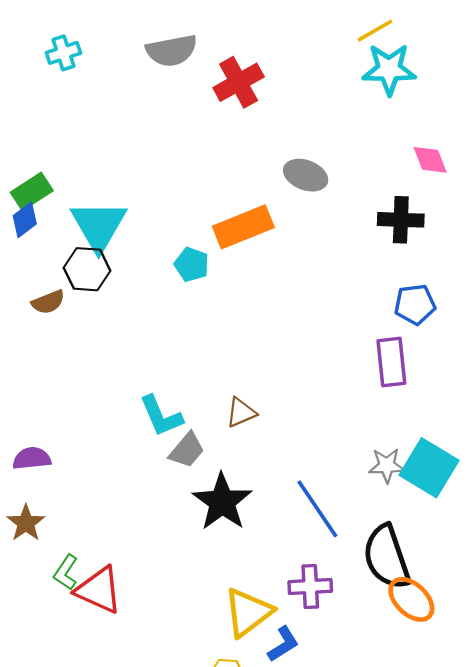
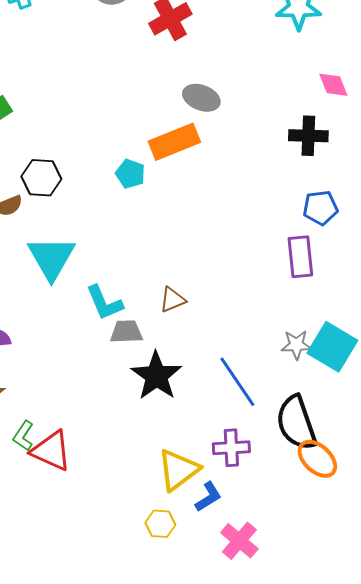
gray ellipse: (306, 175) -> (201, 98), moved
cyan triangle: (99, 226) -> (51, 258), moved
gray trapezoid: (187, 450) -> (126, 332), turned -132

